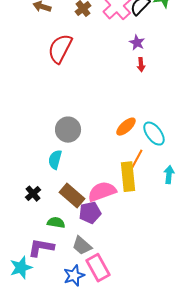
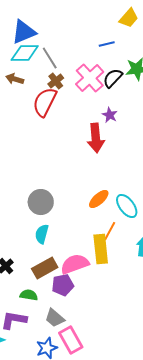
red semicircle: (60, 49) -> (45, 102), moved
red arrow: (141, 65) -> (96, 138), moved, size x2.0
cyan semicircle: (55, 160) -> (42, 234), moved
brown rectangle: (72, 196) -> (45, 268), turned -70

